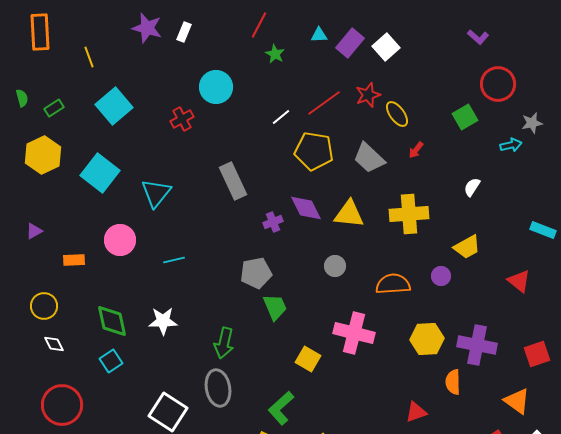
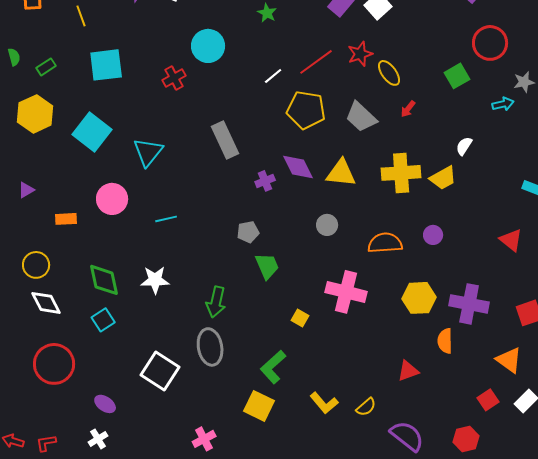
cyan square: (114, 106) -> (106, 65), turned 33
yellow trapezoid: (467, 247) -> (443, 178), moved
gray pentagon: (256, 273) -> (248, 232), size x0.7
white diamond: (54, 344) -> (46, 303), size x1.5
yellow square: (308, 359) -> (300, 318), size x0.7

